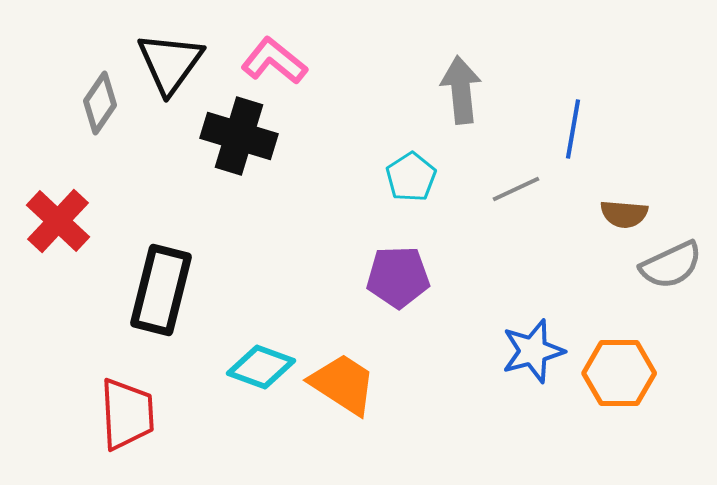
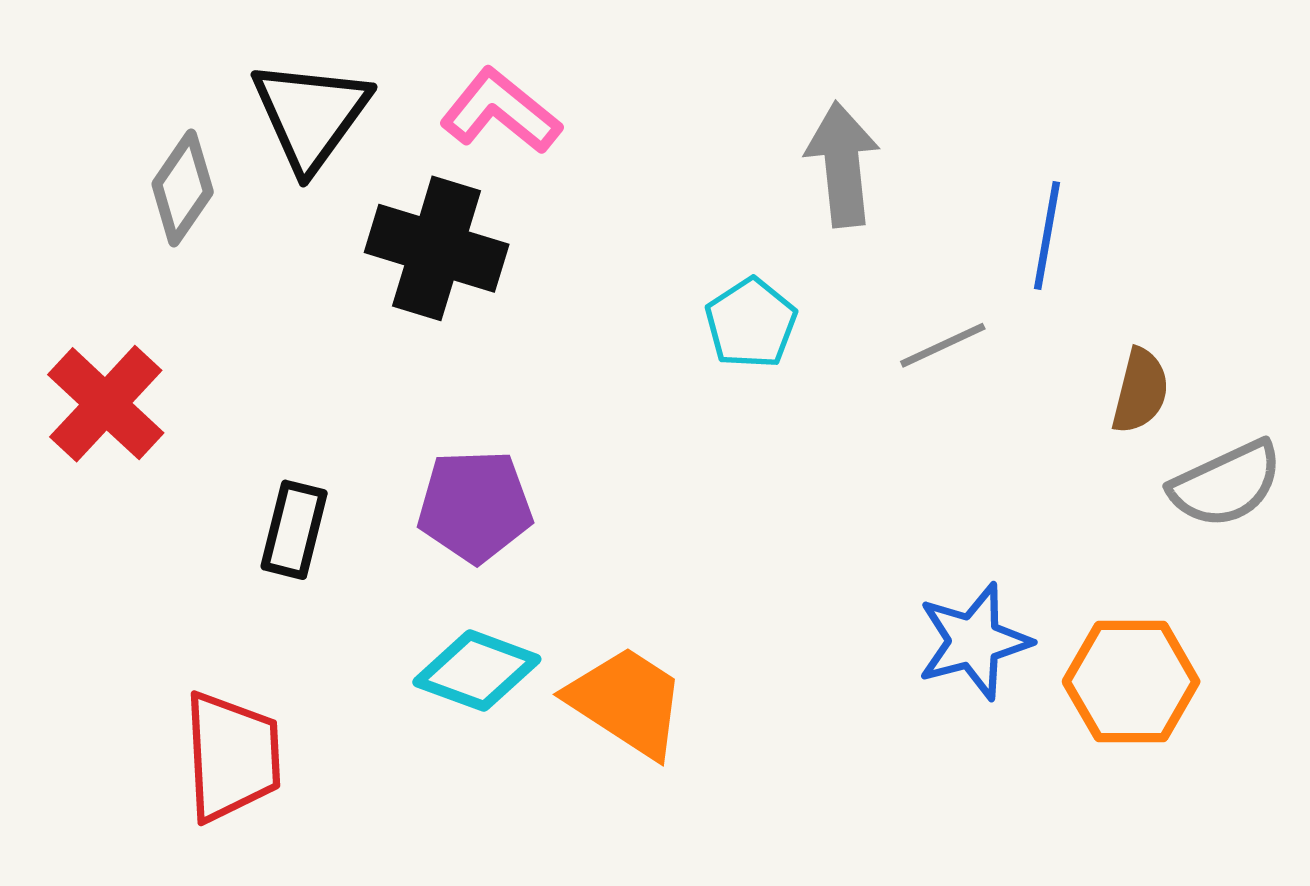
brown semicircle: (624, 214) -> (1140, 391), turned -81
purple pentagon: (398, 277) -> (475, 506), moved
black rectangle: (161, 290) -> (294, 530), size x0.6

